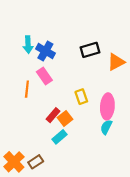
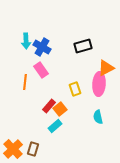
orange triangle: (116, 62) -> (106, 68), moved
pink ellipse: (107, 106) -> (99, 84), moved
cyan semicircle: (106, 127) -> (98, 117), turned -40
brown rectangle: (36, 162) -> (33, 149), turned -40

